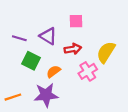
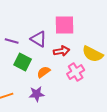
pink square: (76, 21) -> (65, 25), size x1.5
yellow semicircle: (106, 52) -> (93, 54), turned -95
purple star: (46, 95) -> (37, 94), size x0.7

